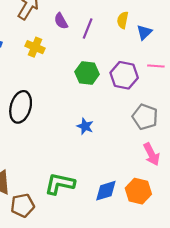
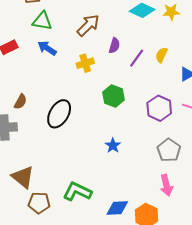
yellow semicircle: (123, 20) -> (161, 55), moved
purple semicircle: (61, 21) -> (114, 46), turned -147
yellow cross: (35, 47) -> (85, 63), turned 36
green hexagon: (87, 73) -> (114, 96), moved

